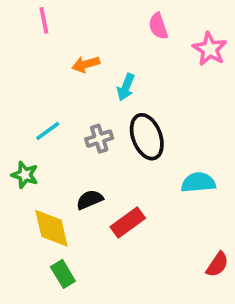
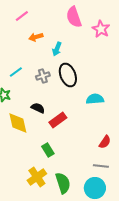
pink line: (44, 20) -> (22, 16), moved, turned 64
pink semicircle: (158, 26) -> (74, 17), size x1.5
black semicircle: (90, 200) -> (38, 108), turned 48
green rectangle: (63, 274) -> (48, 150), moved

